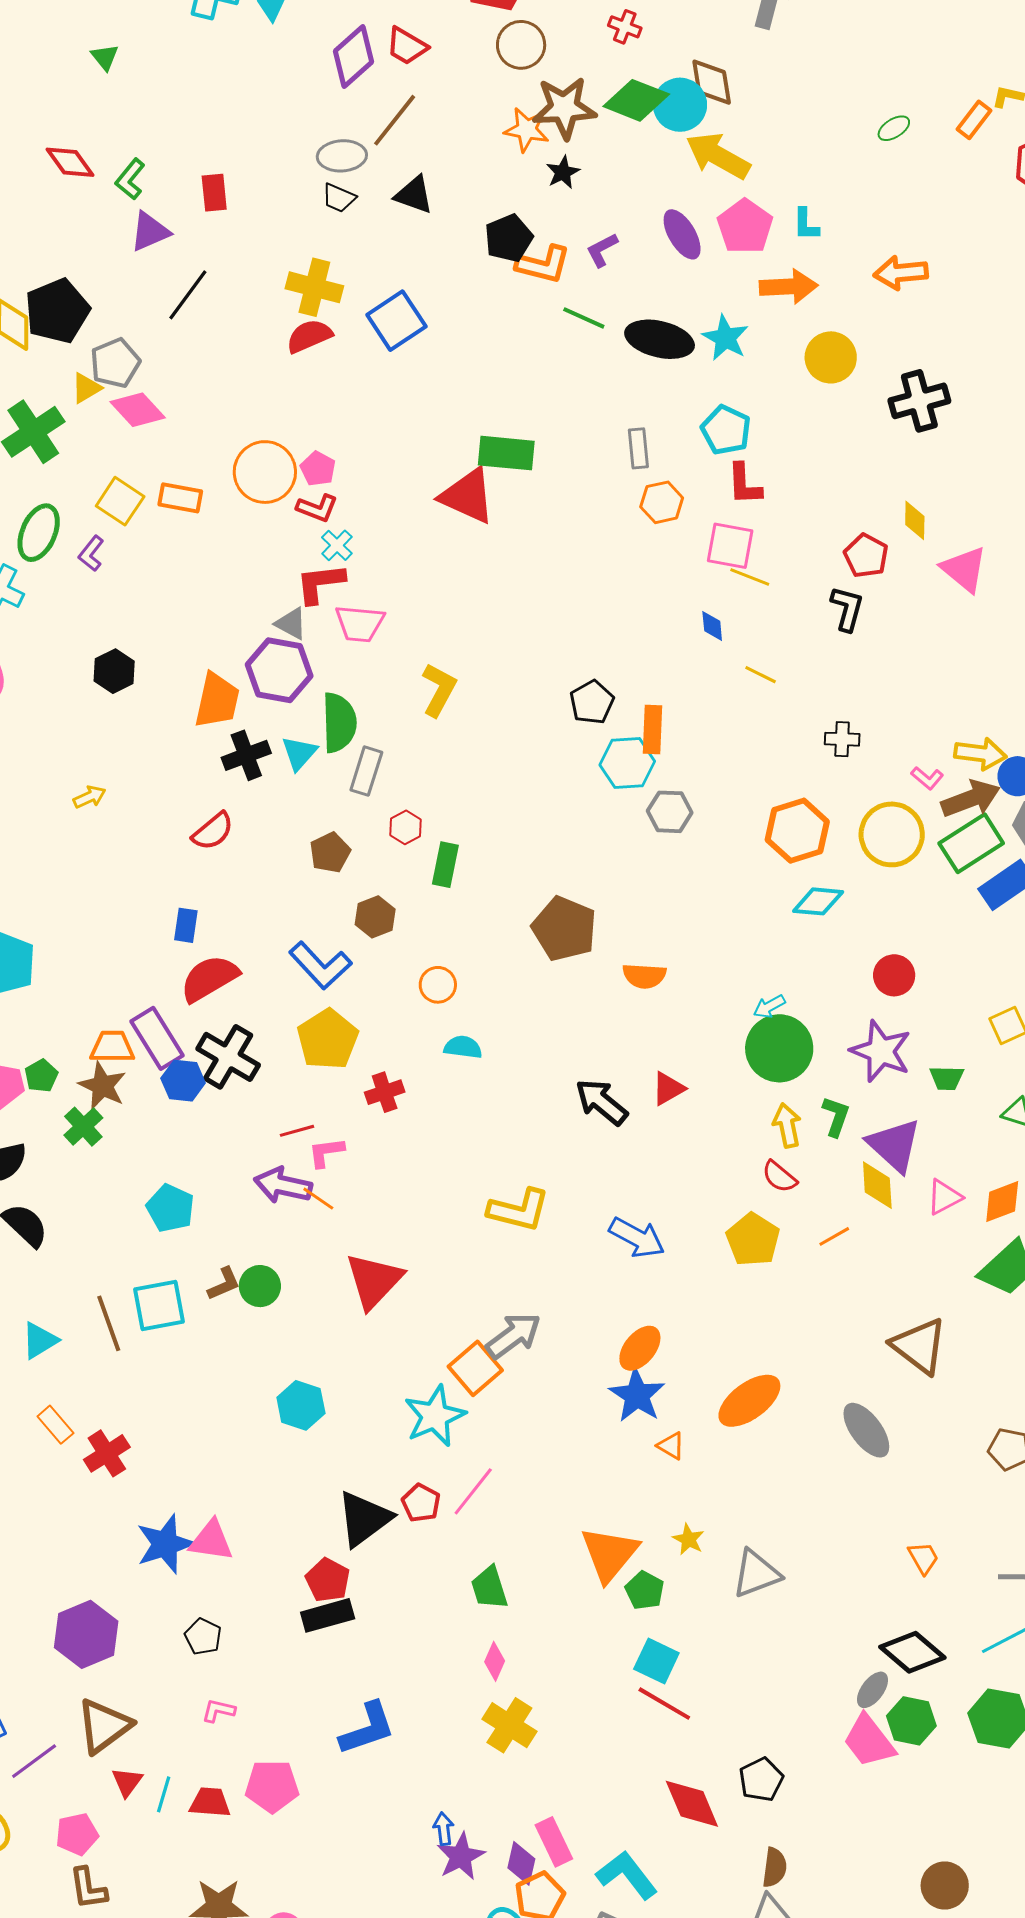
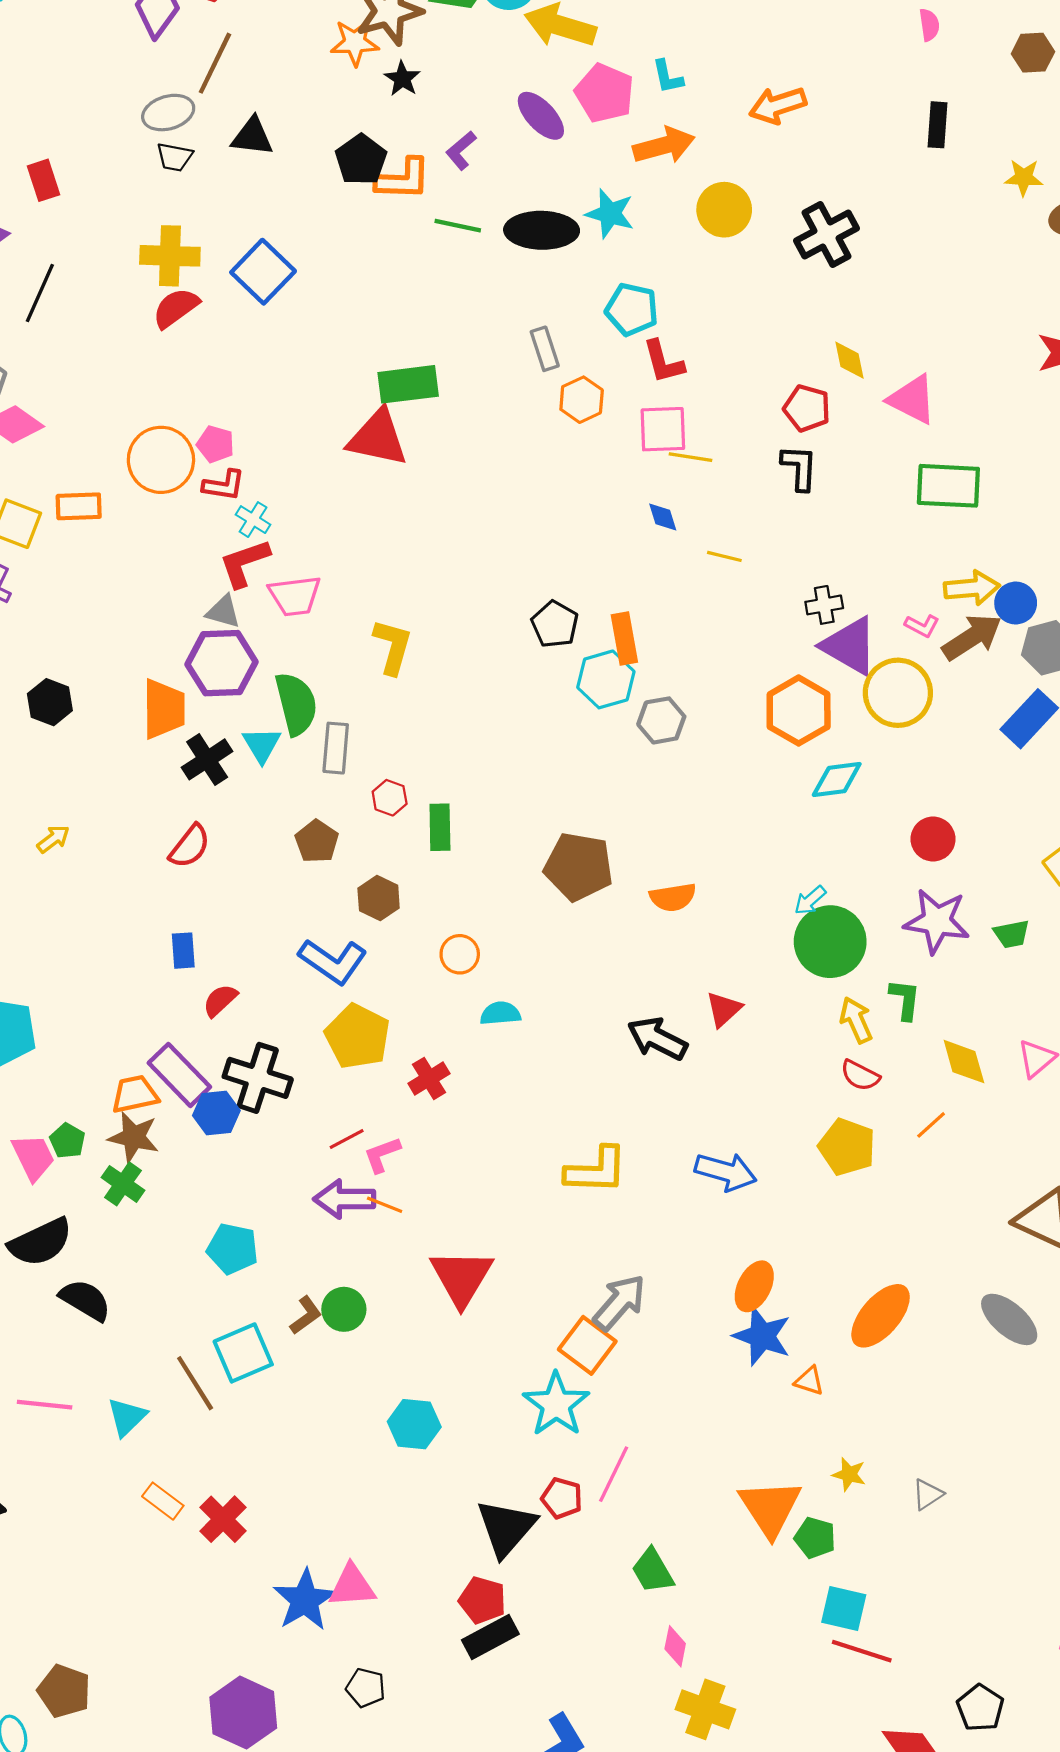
green rectangle: (971, 843) -> (948, 486), moved, turned 48
red semicircle: (209, 978) -> (220, 1000), size x0.6
purple triangle: (894, 1145) -> (850, 646), moved
gray triangle: (756, 1574) -> (928, 1494), size x0.6

